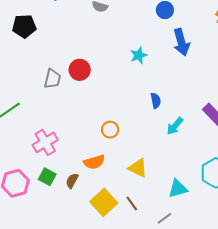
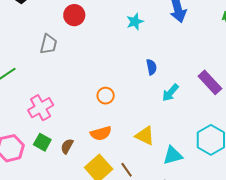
red circle: (80, 70) -> (74, 15), moved
orange semicircle: (94, 162) -> (101, 133), moved
yellow triangle: (138, 168) -> (145, 136), moved

